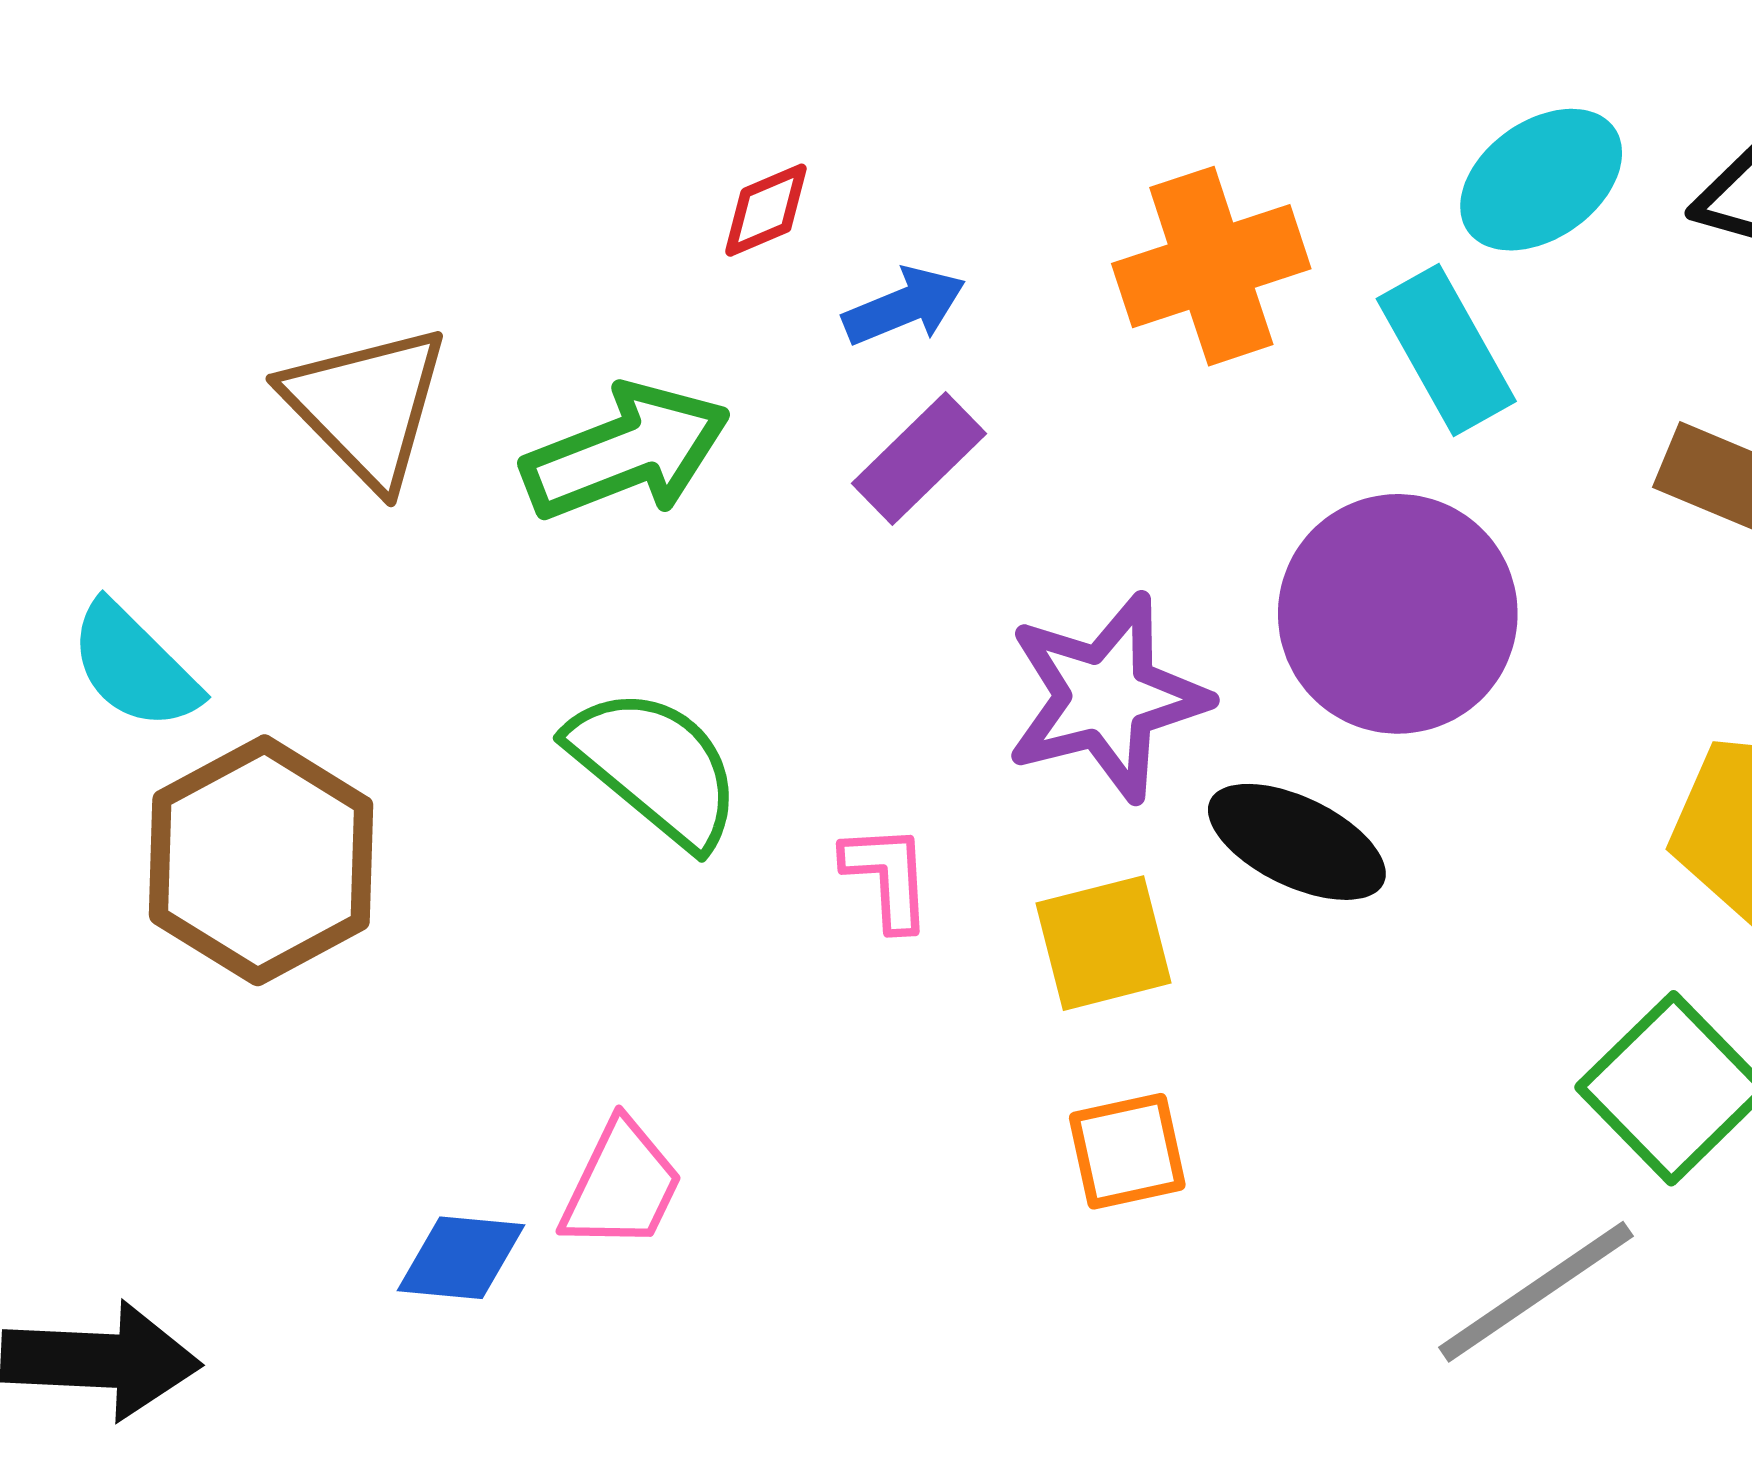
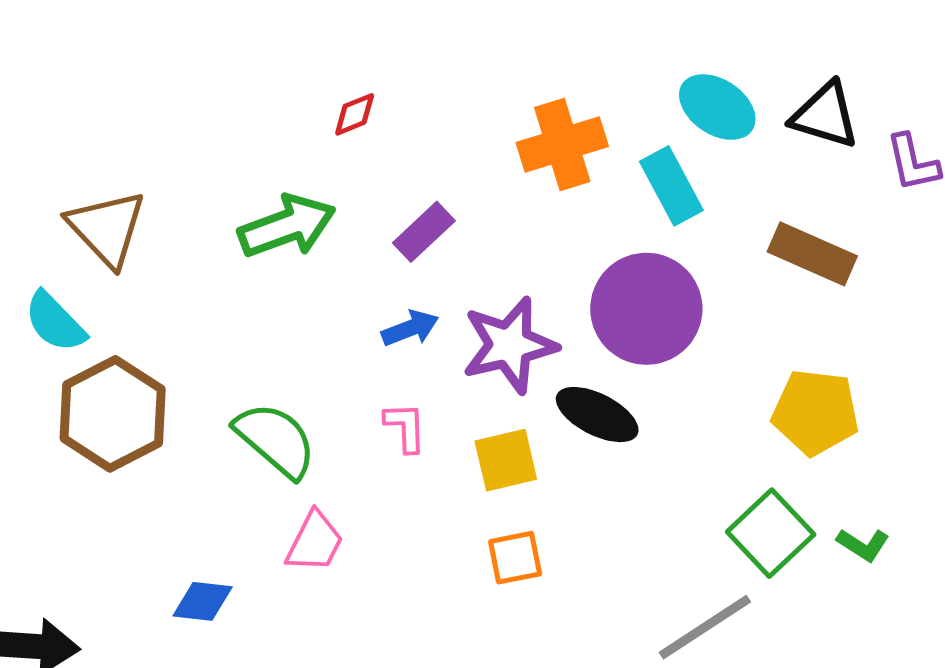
cyan ellipse: (1541, 180) -> (717, 107), turned 68
blue arrow: (904, 306) -> (410, 328), moved
brown triangle: (367, 406) -> (107, 228), moved
green semicircle: (655, 767) -> (276, 440), moved
pink trapezoid: (621, 1185) -> (315, 542), moved

